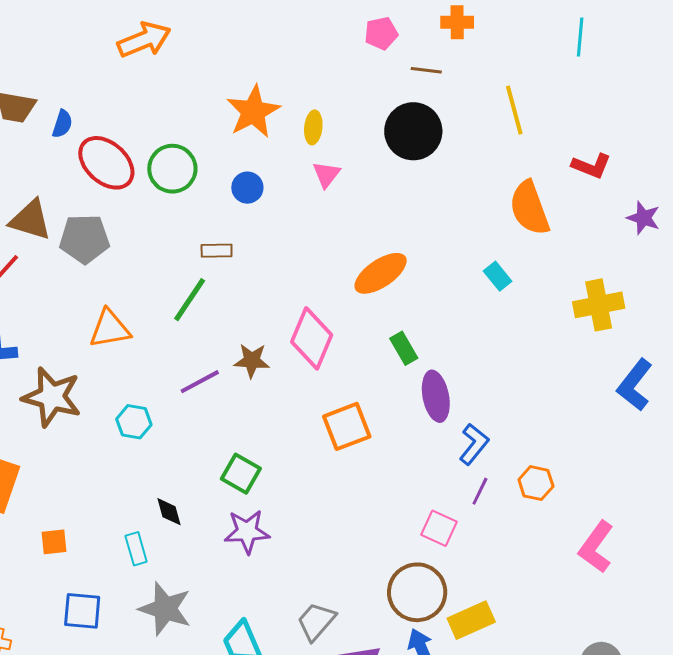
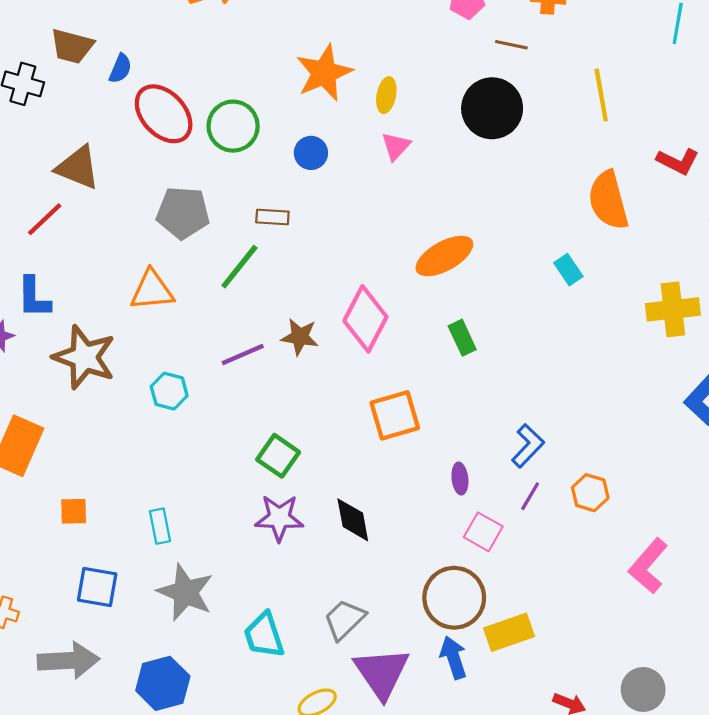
gray pentagon: (85, 239) -> (183, 213), moved
purple ellipse: (436, 396) -> (460, 479), moved, size x0.6
black diamond: (169, 512) -> (353, 520), moved, size x1.4

